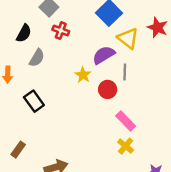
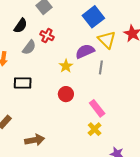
red cross: (61, 31) -> (47, 36), moved
red circle: (108, 89) -> (66, 94), moved
black rectangle: (34, 101) -> (23, 83), turned -60

